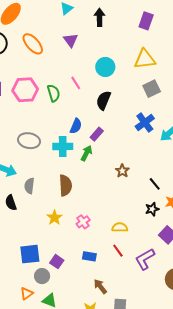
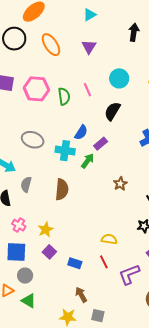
black arrow: (100, 17) -> (134, 32), moved
yellow star: (54, 218) -> (46, 230), moved
pink cross: (83, 222) -> (19, 225), moved, turned -32
purple square: (57, 262) -> (49, 252), moved

